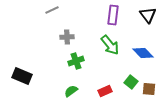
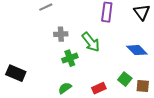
green arrow: (110, 45) -> (91, 42), moved

